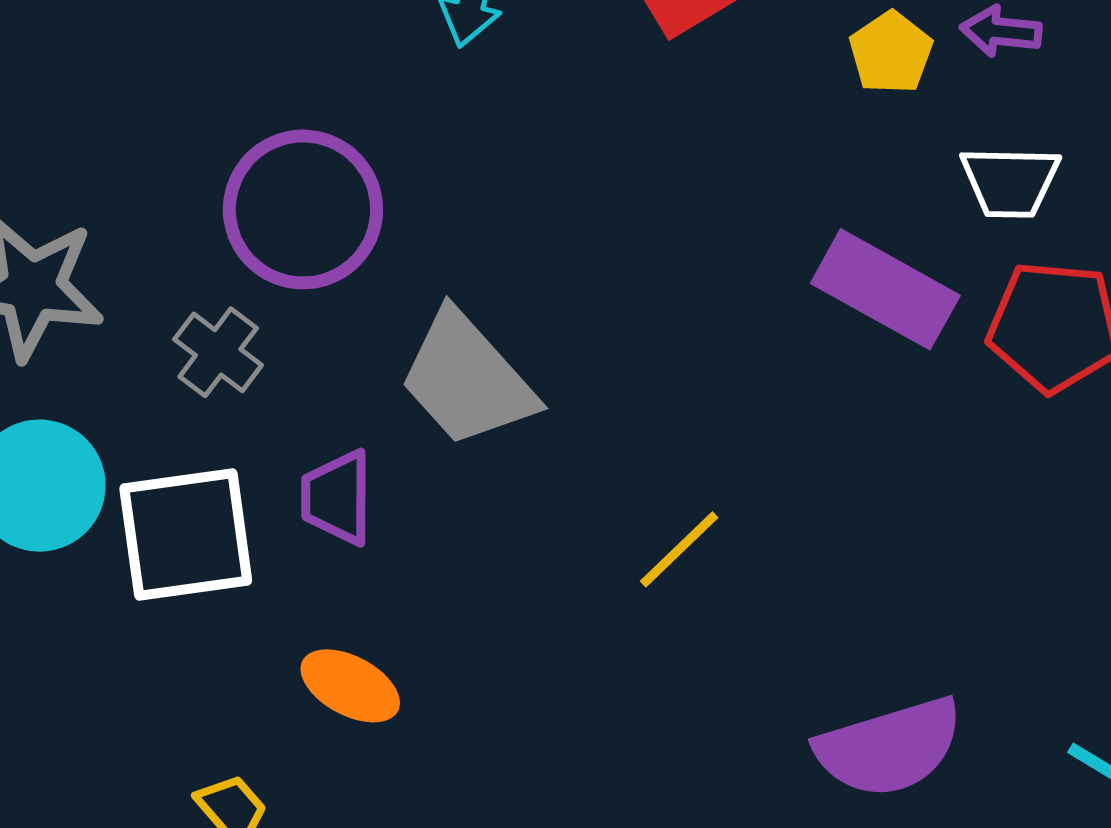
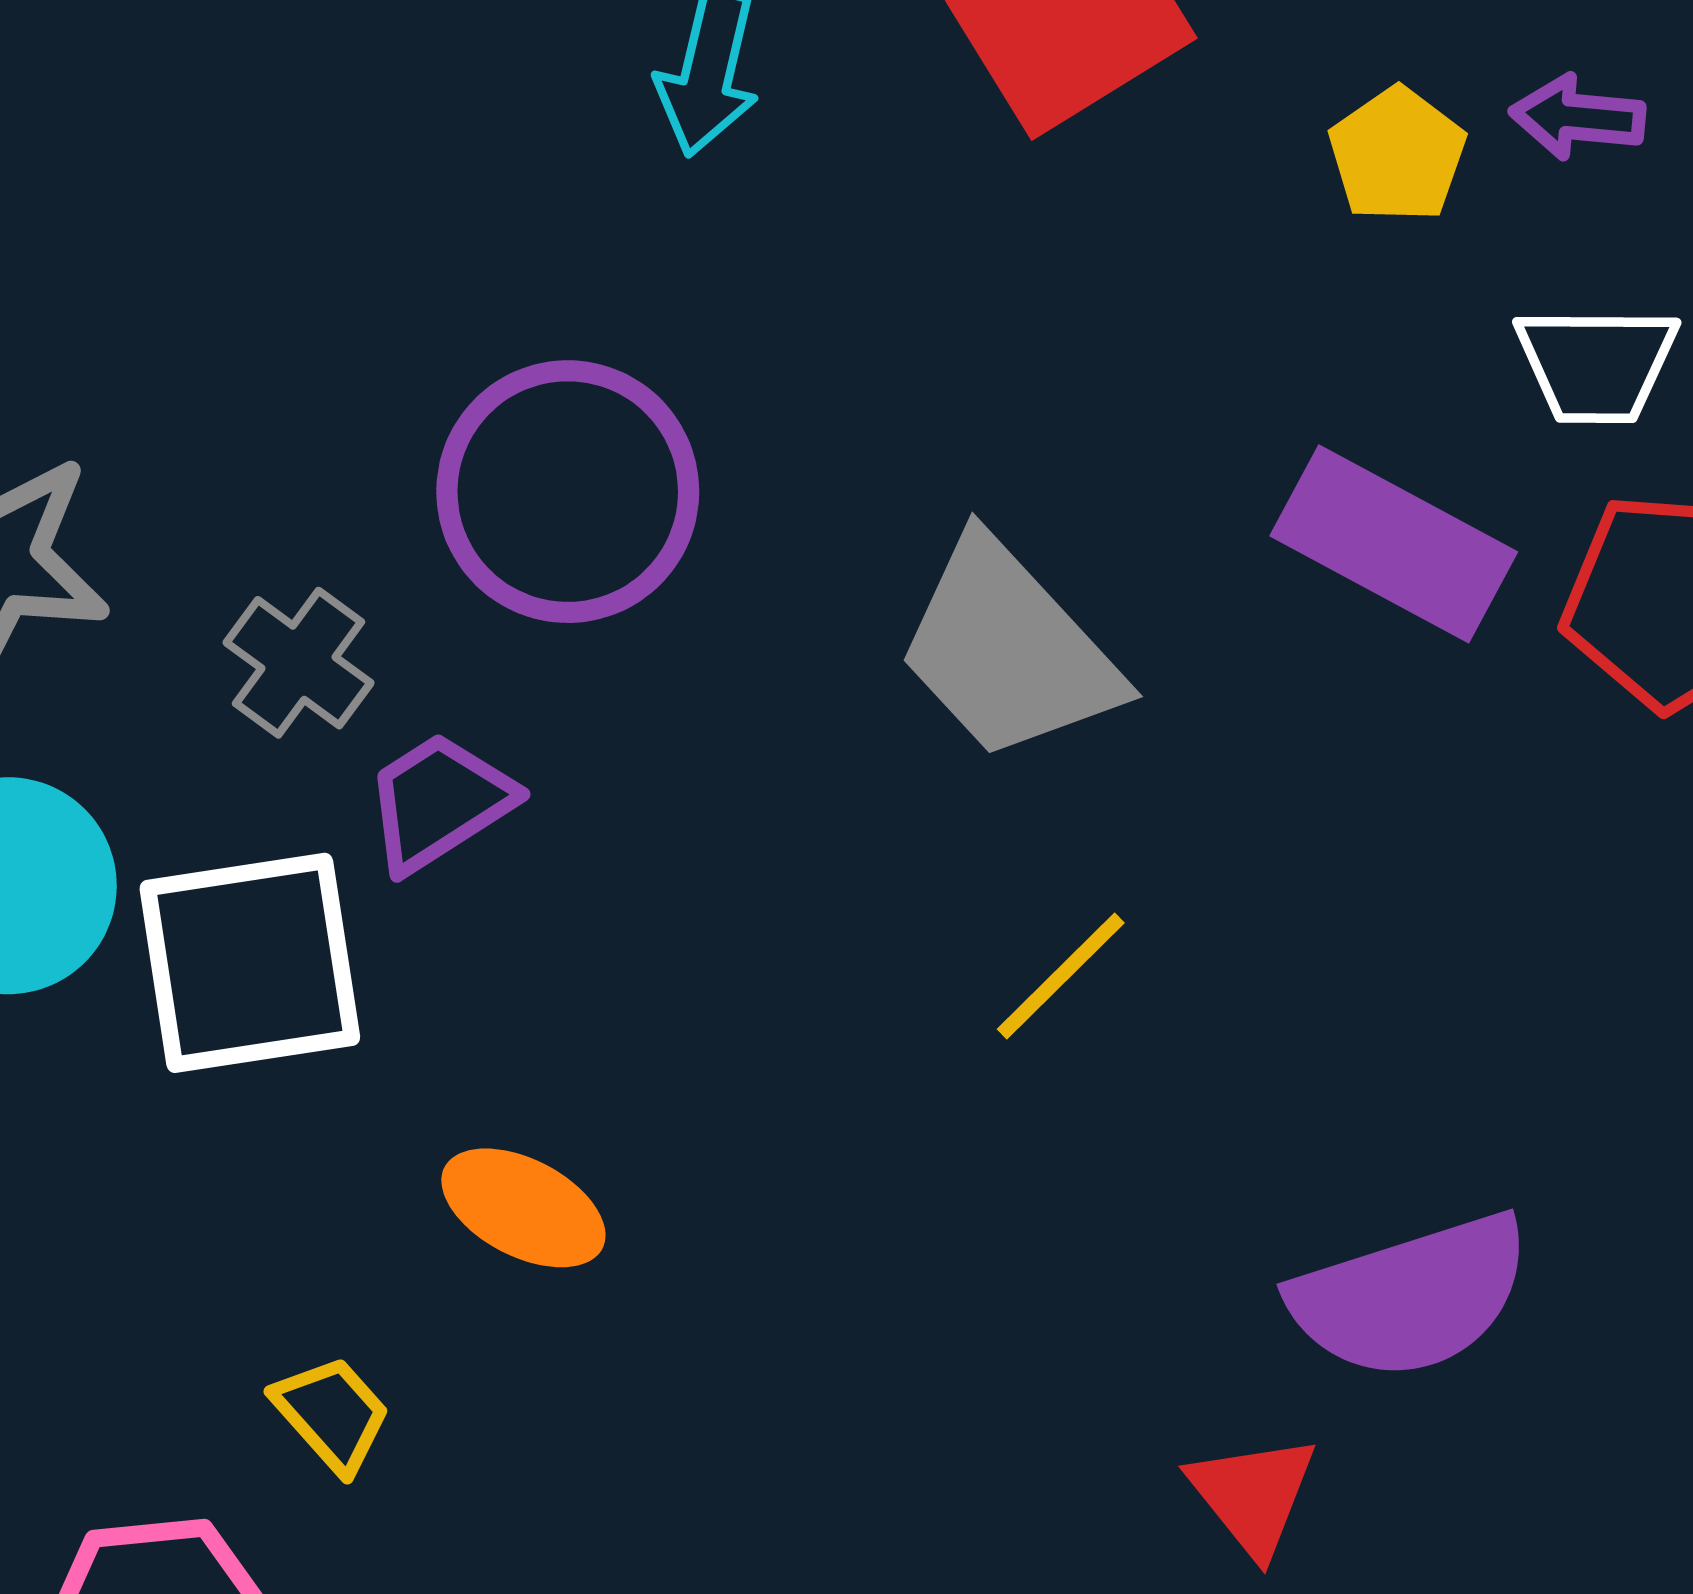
purple circle: (303, 209) -> (568, 492), moved
gray trapezoid: (467, 379) -> (1008, 650), moved
purple trapezoid: (337, 498) -> (439, 802), moved, turned 58

